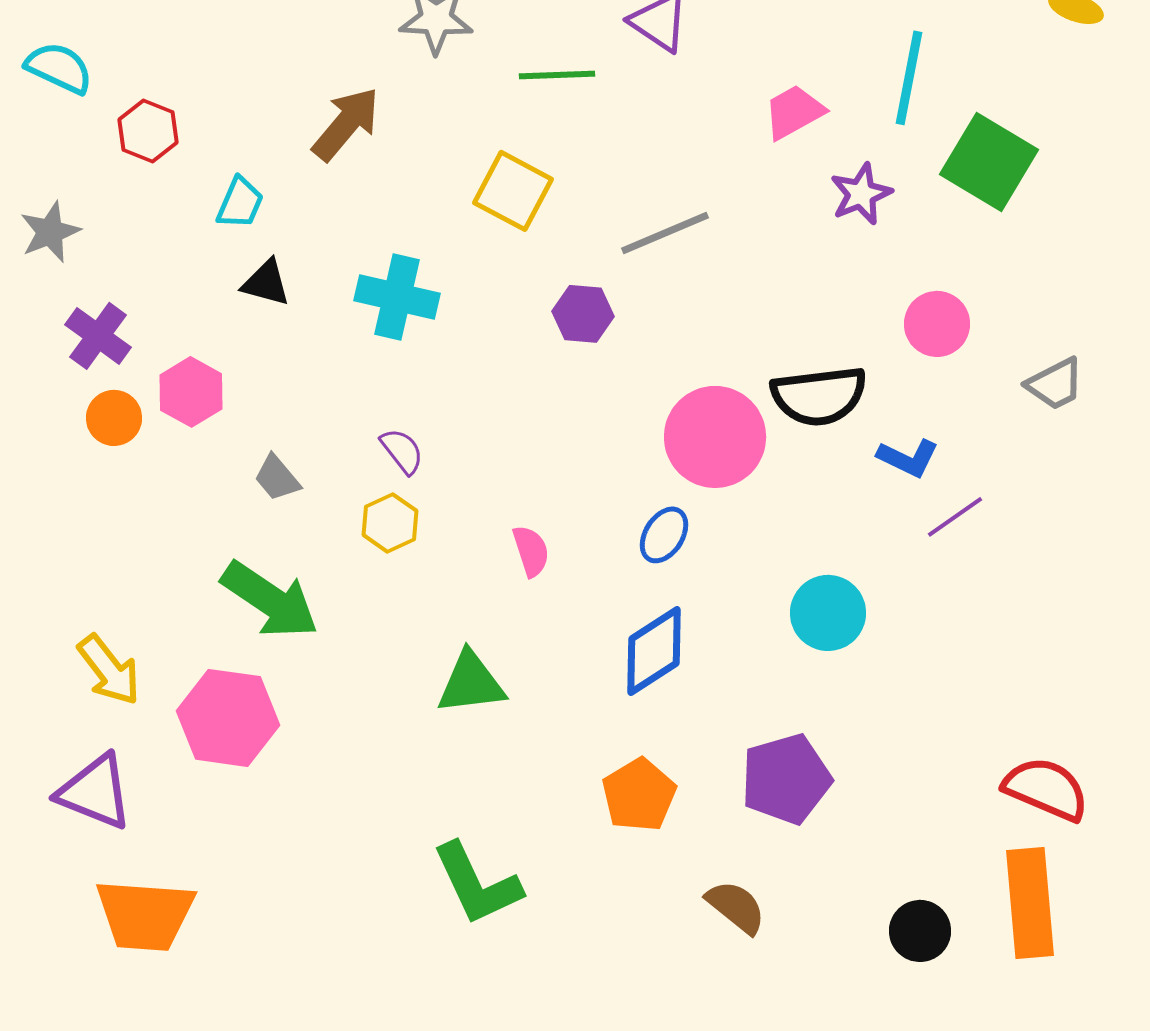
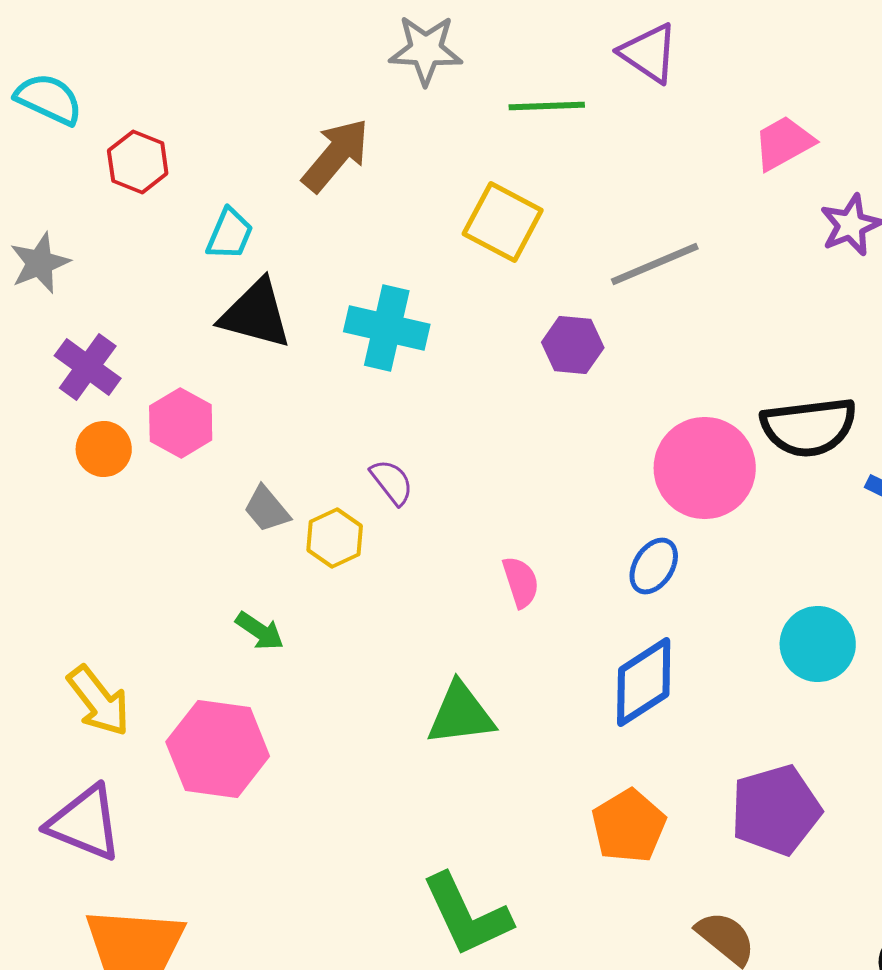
black triangle: (266, 283) -> (256, 314), size x1.5
yellow hexagon: (390, 523) -> (335, 538), moved
green arrow: (270, 600) -> (260, 631), size x0.5

